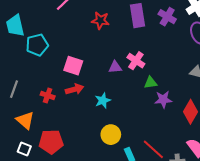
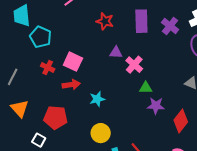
cyan pentagon: (37, 45) -> (41, 37), turned 30
purple triangle: (115, 67) -> (116, 52), moved
red cross: (48, 95) -> (48, 68), moved
red pentagon: (51, 142) -> (56, 117), moved
white square: (24, 149) -> (39, 140), moved

